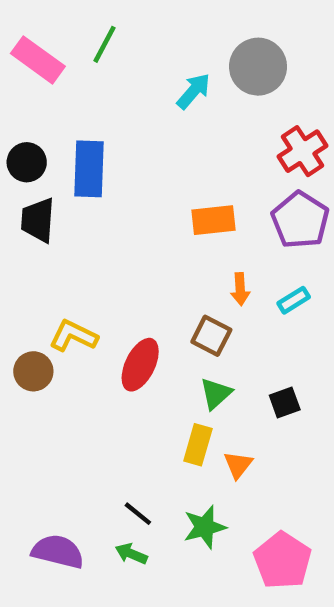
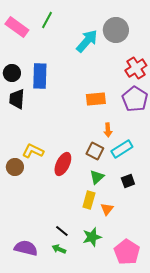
cyan arrow: (194, 91) -> (87, 41), size x1.4
cyan rectangle: (294, 300) -> (122, 149), moved, size x1.5

